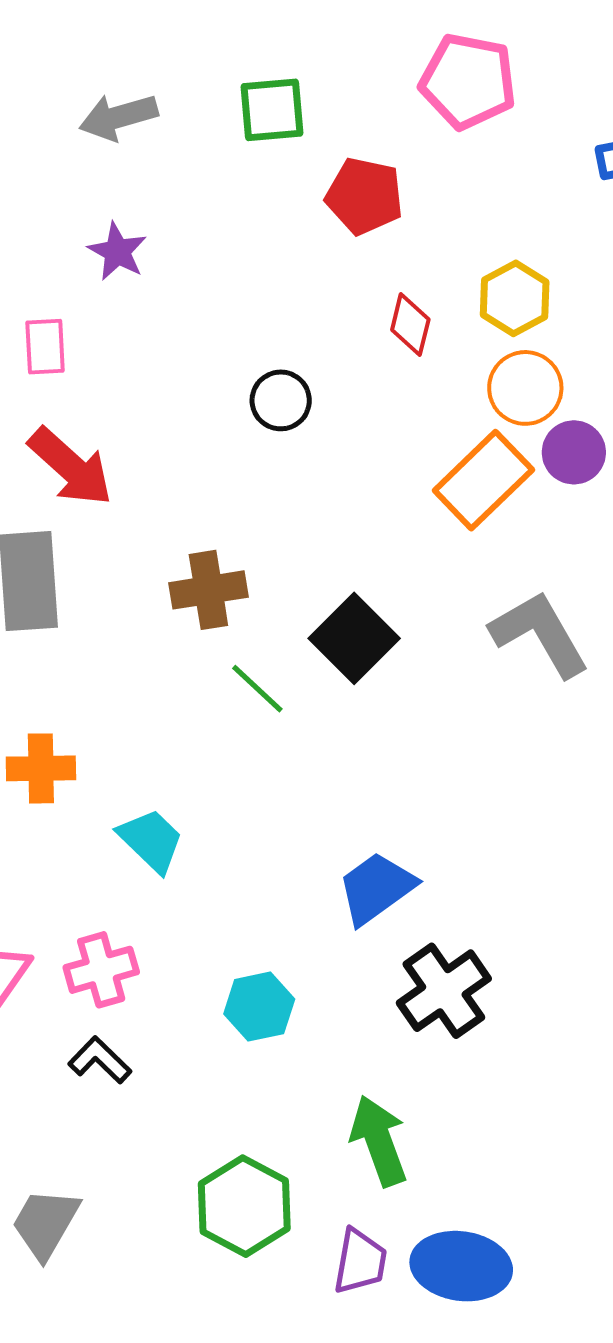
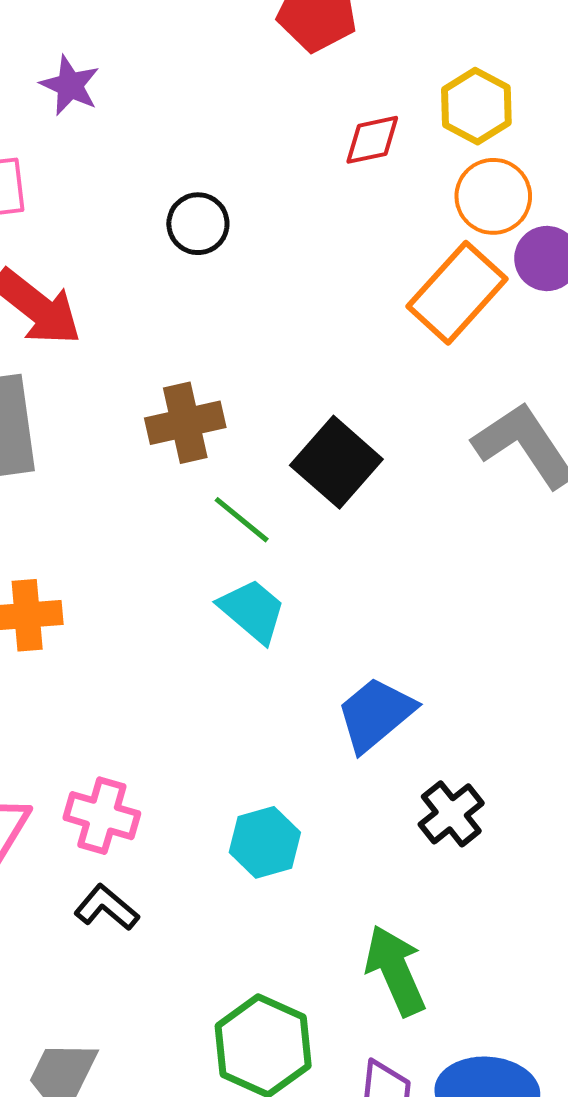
red diamond: (410, 325) -> (372, 140), turned 68
black circle: (281, 400) -> (198, 224), moved
cyan trapezoid: (151, 840) -> (252, 611), moved
pink cross: (101, 970) -> (102, 816), turned 36
black cross: (444, 991) -> (451, 814), size x0.7

